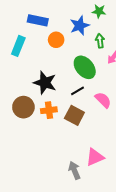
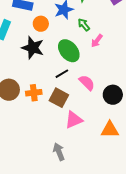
green arrow: (100, 41) -> (84, 25), turned -32
black star: (45, 83) -> (33, 48), moved
pink triangle: (95, 157) -> (74, 120), moved

